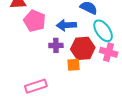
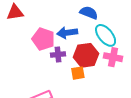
pink pentagon: (35, 21) -> (43, 39), moved

